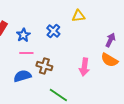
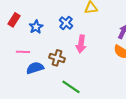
pink line: (26, 53) -> (23, 52), moved
pink arrow: (84, 67) -> (81, 44), moved

